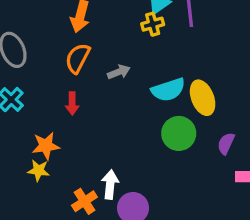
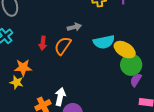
orange semicircle: (78, 58) -> (63, 46), moved
yellow ellipse: (203, 98) -> (125, 50), turned -45
green circle: (179, 133) -> (131, 65), moved

